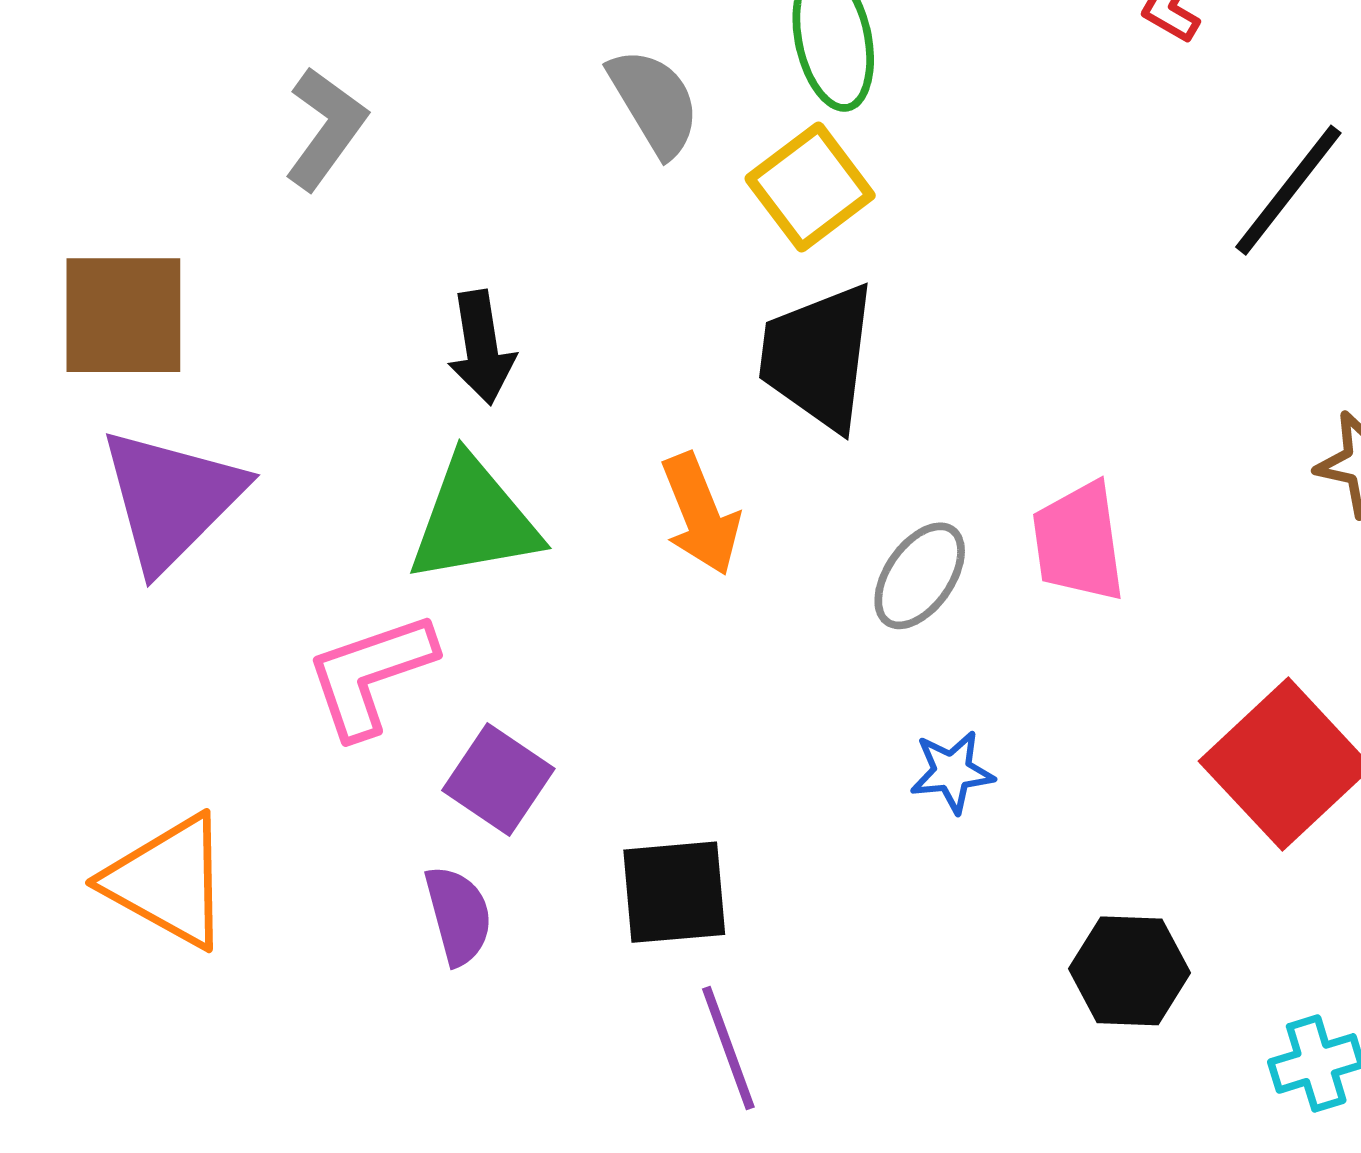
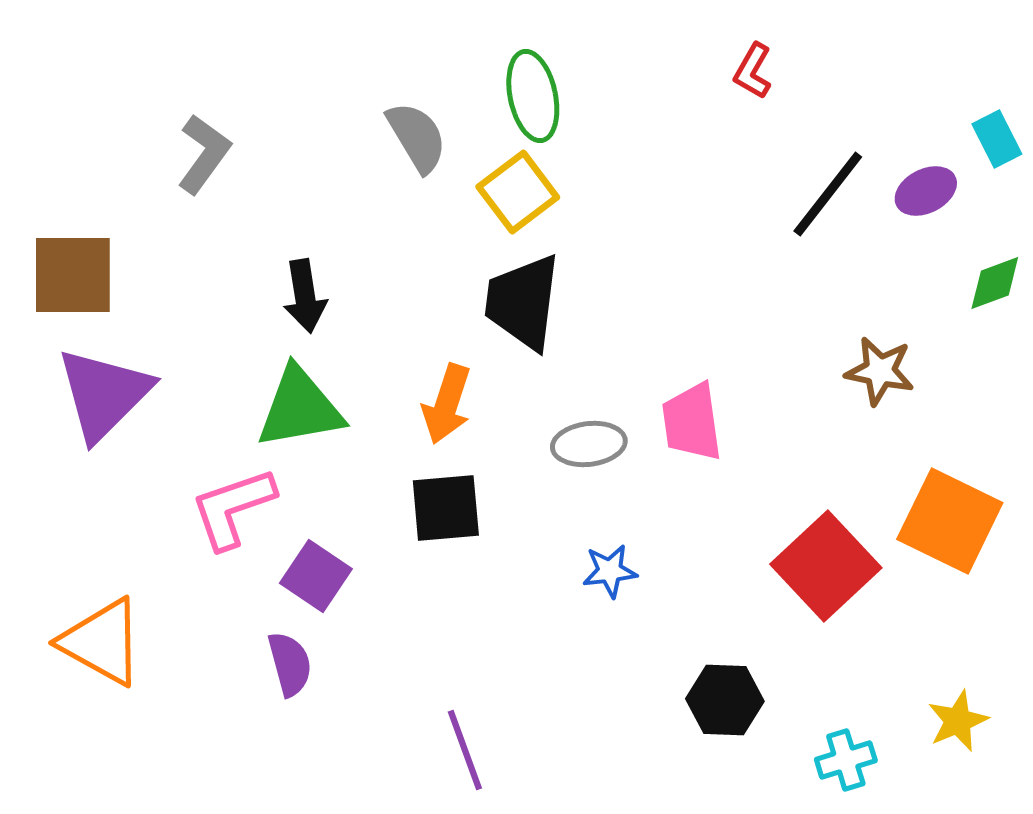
orange arrow: (701, 514) -> (447, 404), turned 40
gray ellipse: (920, 576) -> (589, 444), turned 48
black square: (674, 892) -> (446, 508), moved

